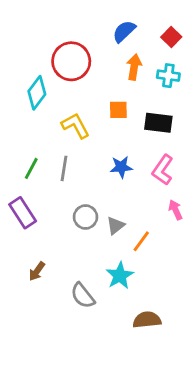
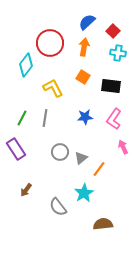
red square: (171, 37) -> (113, 31), moved
orange arrow: (134, 67) -> (84, 47), moved
orange square: (118, 110) -> (83, 77), turned 32

